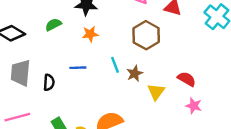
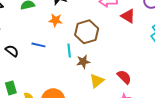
brown hexagon: (146, 35) -> (87, 32), moved
black semicircle: (49, 82) -> (12, 51), turned -72

